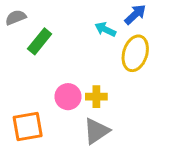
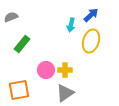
cyan arrow: (105, 29) -> (71, 25), turned -104
green rectangle: (40, 41) -> (22, 44), moved

